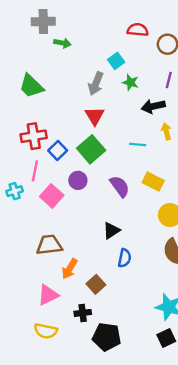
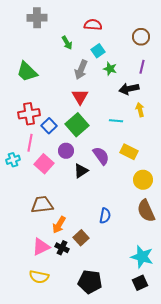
red semicircle: (138, 30) -> (93, 25), moved
green arrow: (62, 43) -> (67, 43), moved, turned 48
black triangle: (111, 231) -> (81, 171), moved
black cross: (83, 313) -> (62, 248), moved, turned 32

